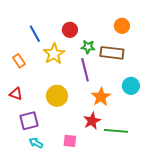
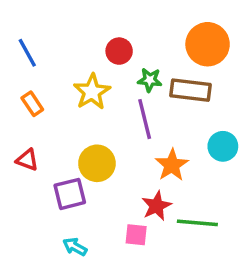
orange circle: (122, 26) -> (208, 44), size x1.6
blue line: (35, 34) -> (27, 53), moved
purple square: (29, 121) -> (70, 194), moved
pink square: (70, 141) -> (136, 235), moved
cyan arrow: (36, 143) -> (75, 247), moved

